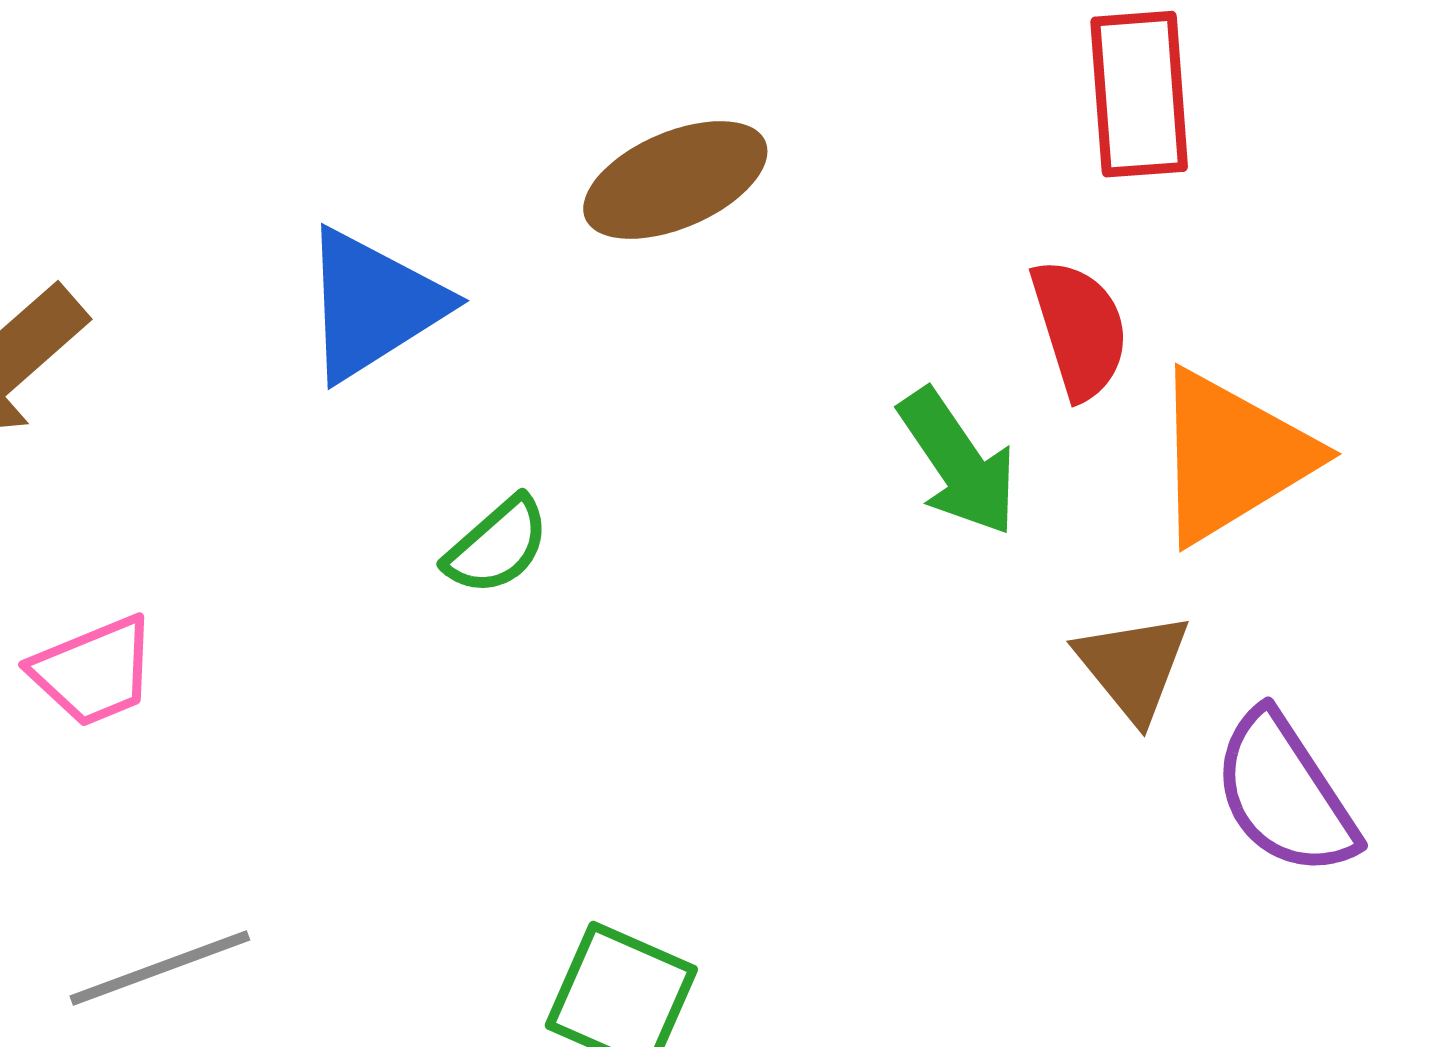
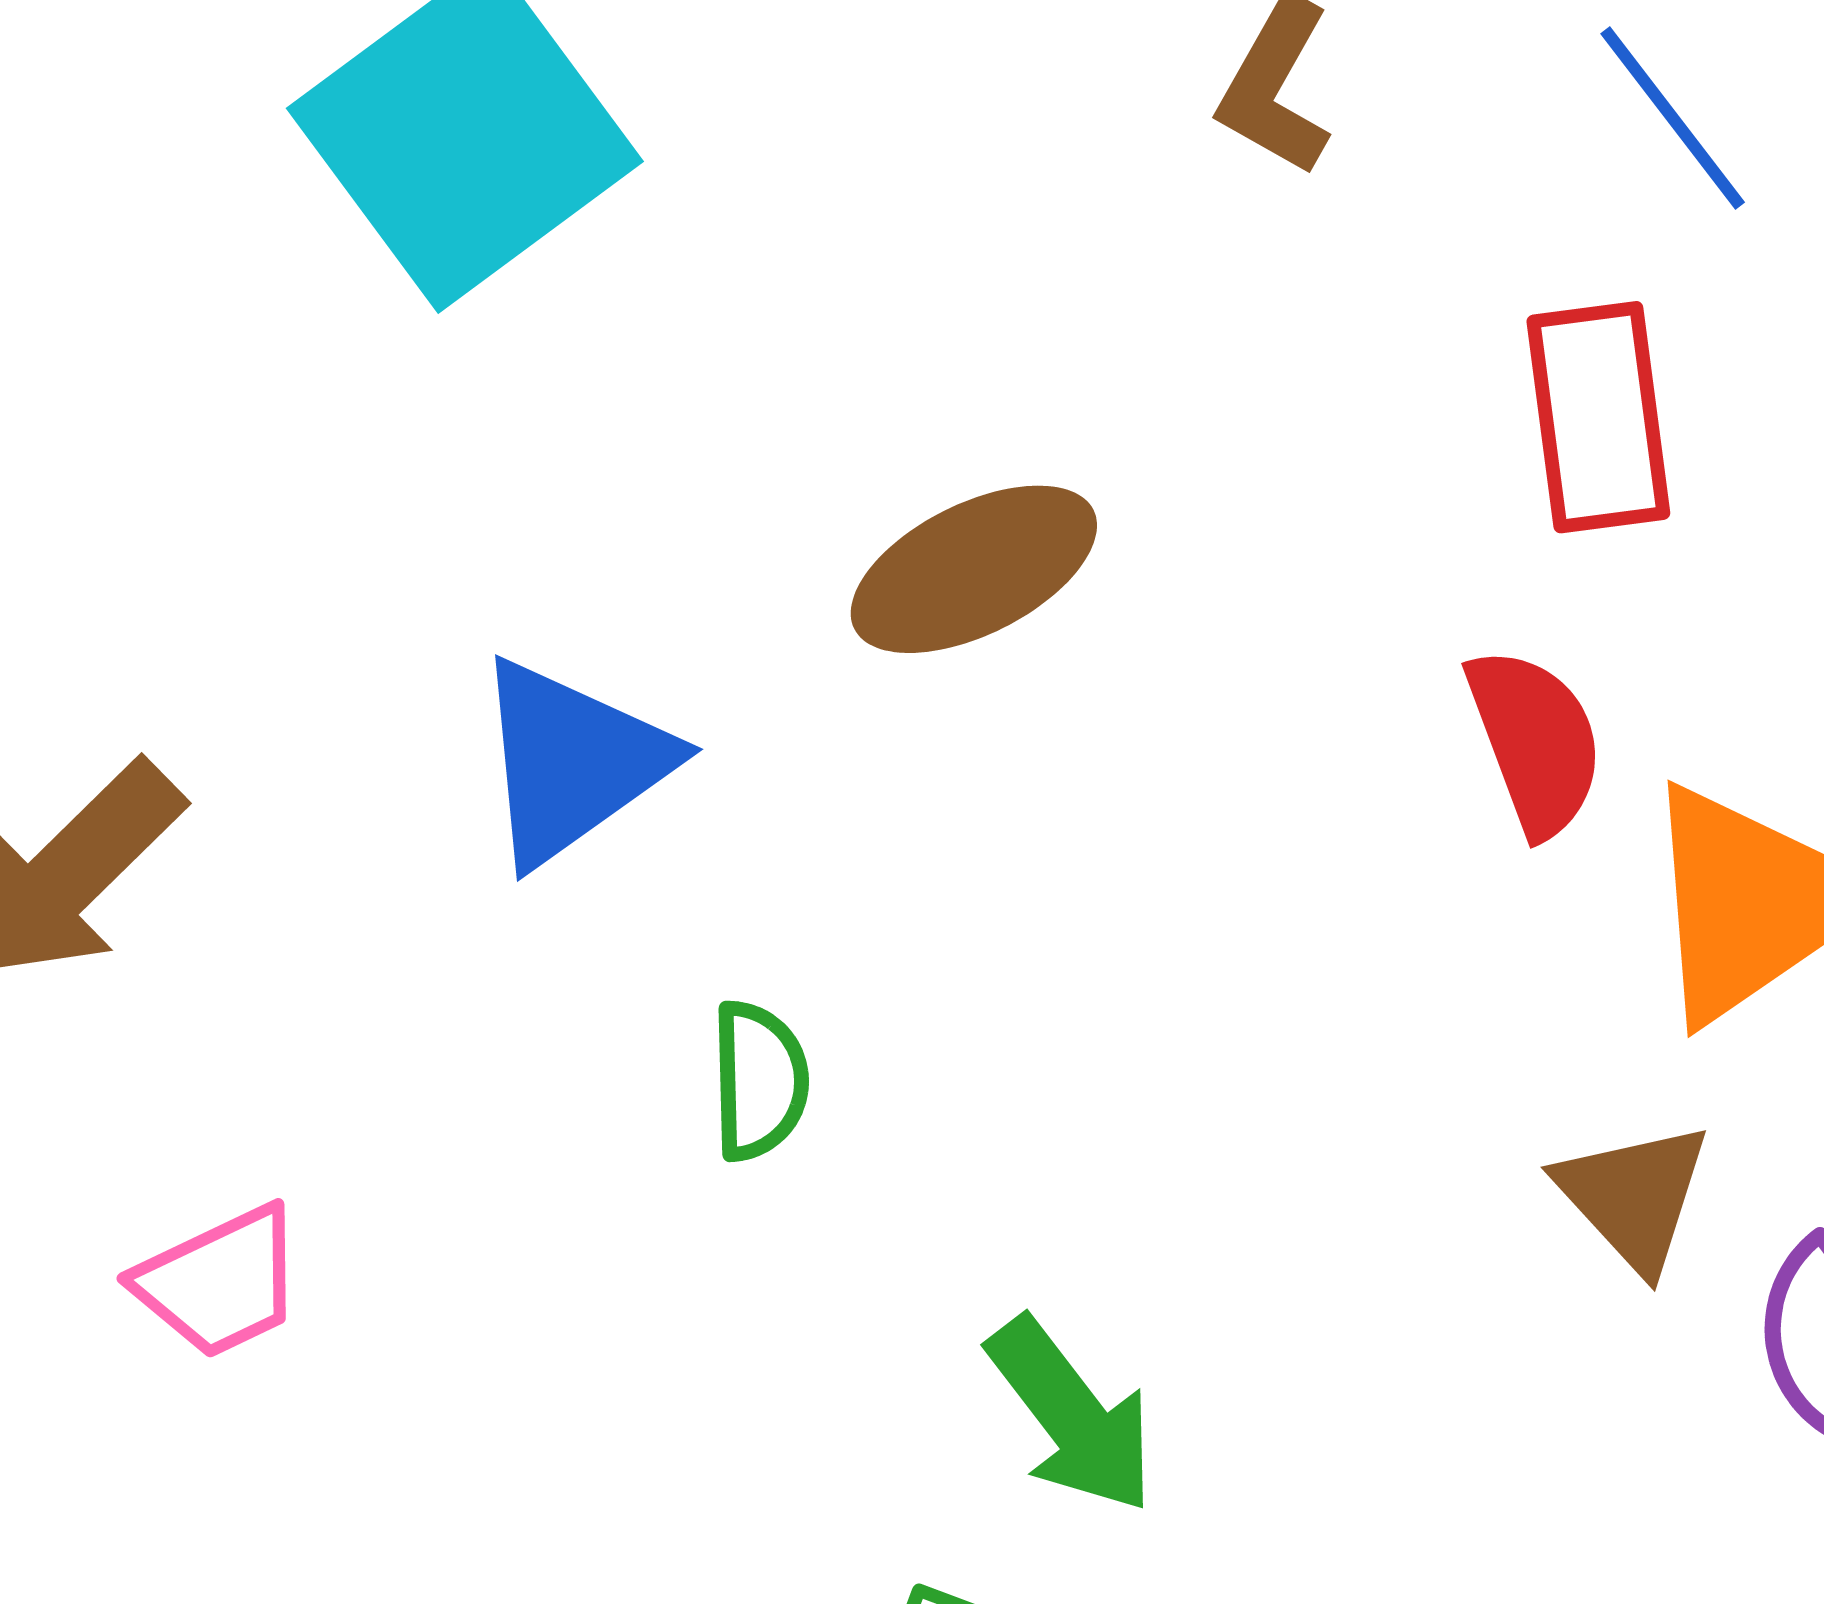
green arrow: (958, 462) -> (1072, 1415), moved
green semicircle: (497, 546) -> (759, 1081), turned -47

